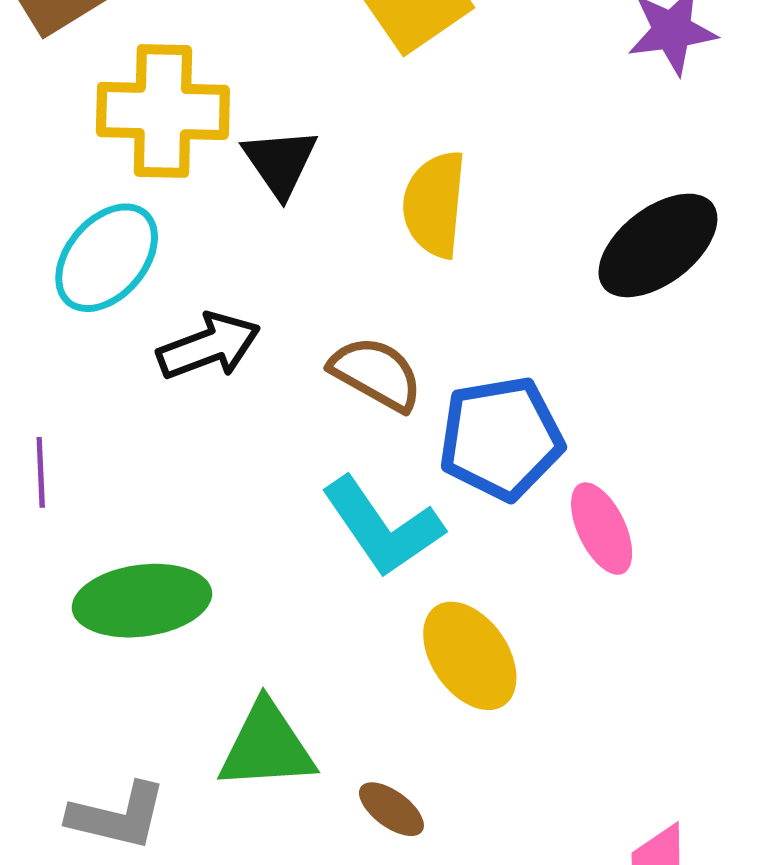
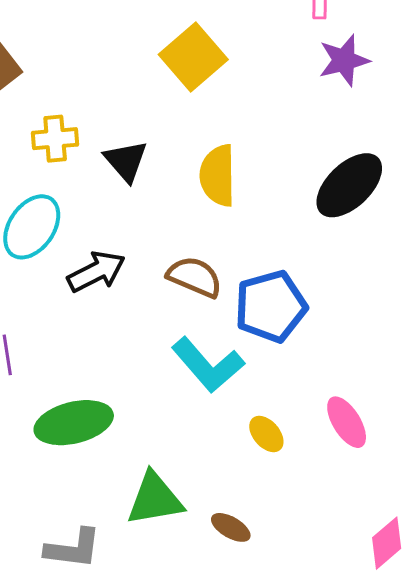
yellow cross: (163, 111) -> (55, 139), size x0.6
pink ellipse: (602, 529) -> (347, 422), moved
yellow ellipse: (470, 656) -> (266, 434), size x0.6

